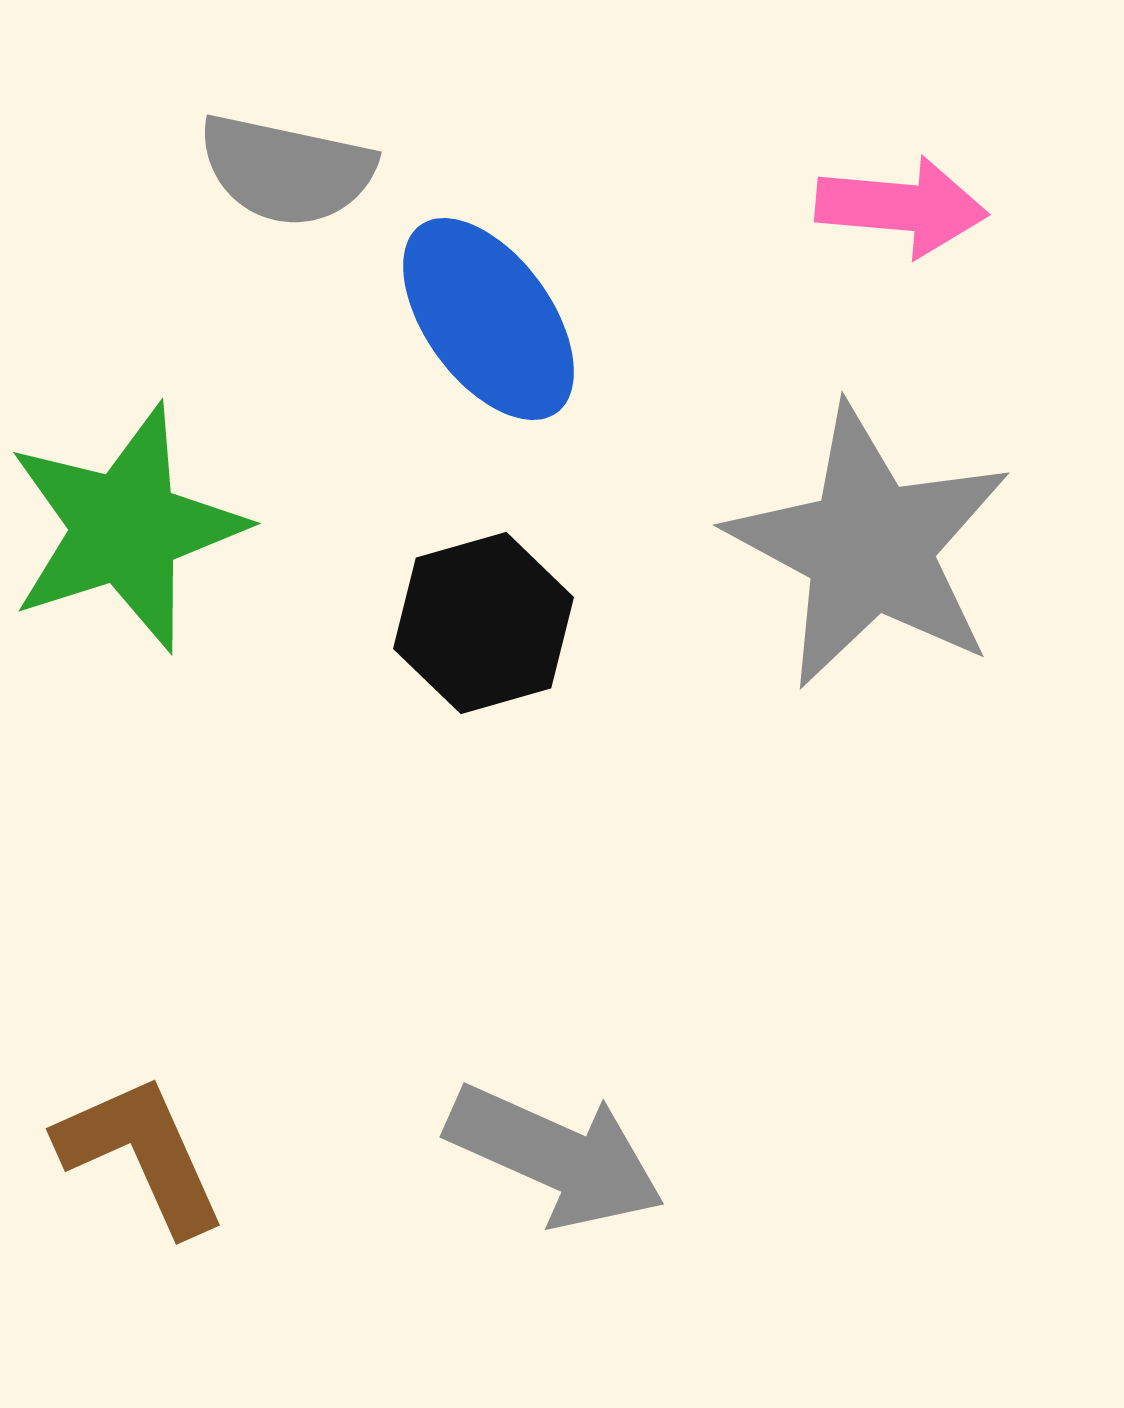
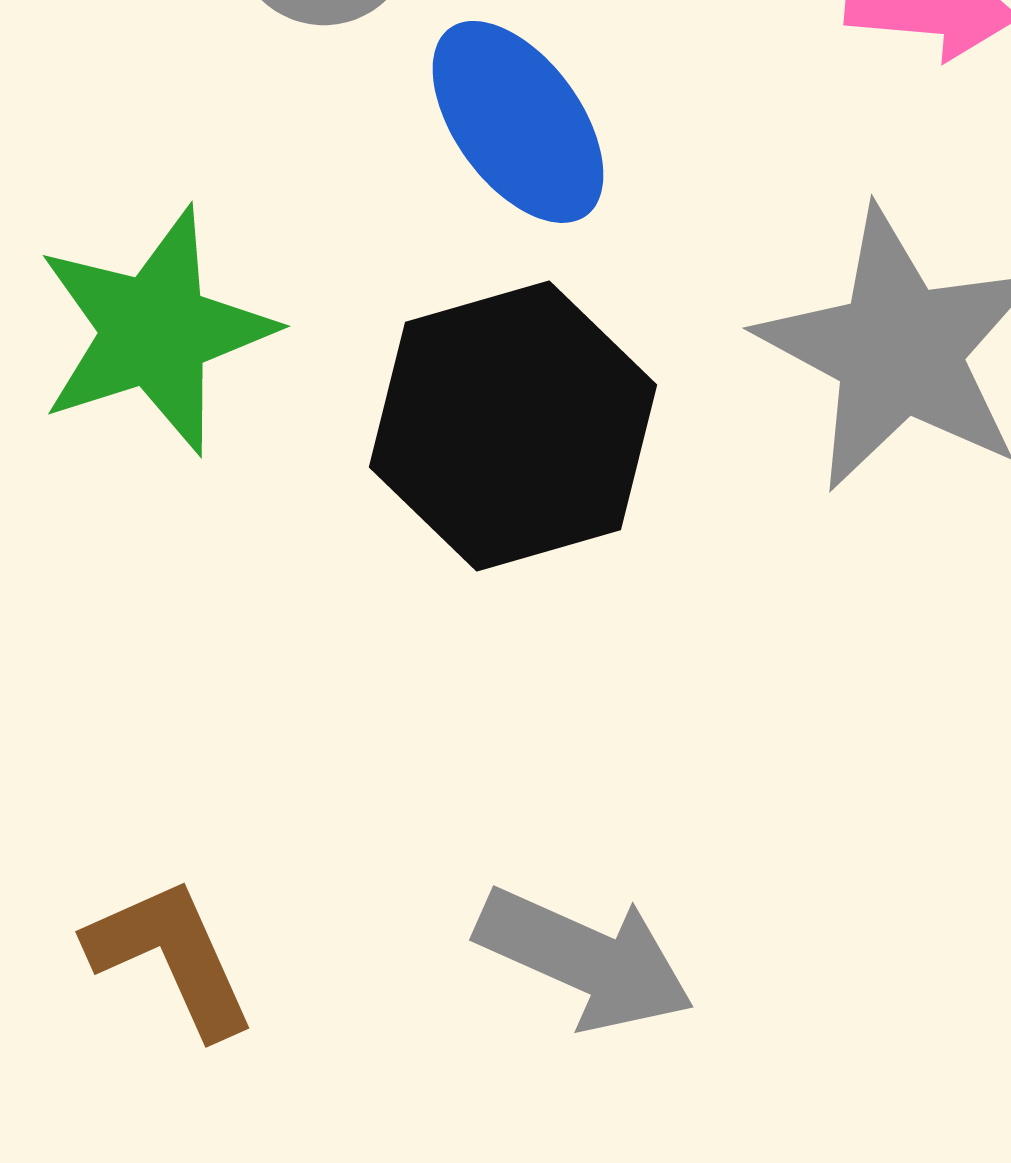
black hexagon: (484, 623) -> (513, 426), size x1.6

